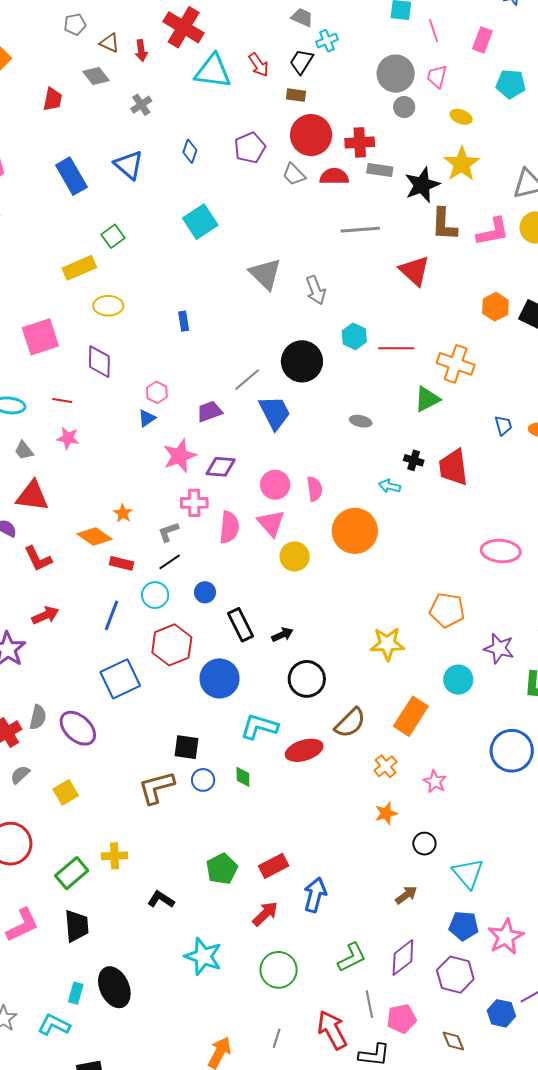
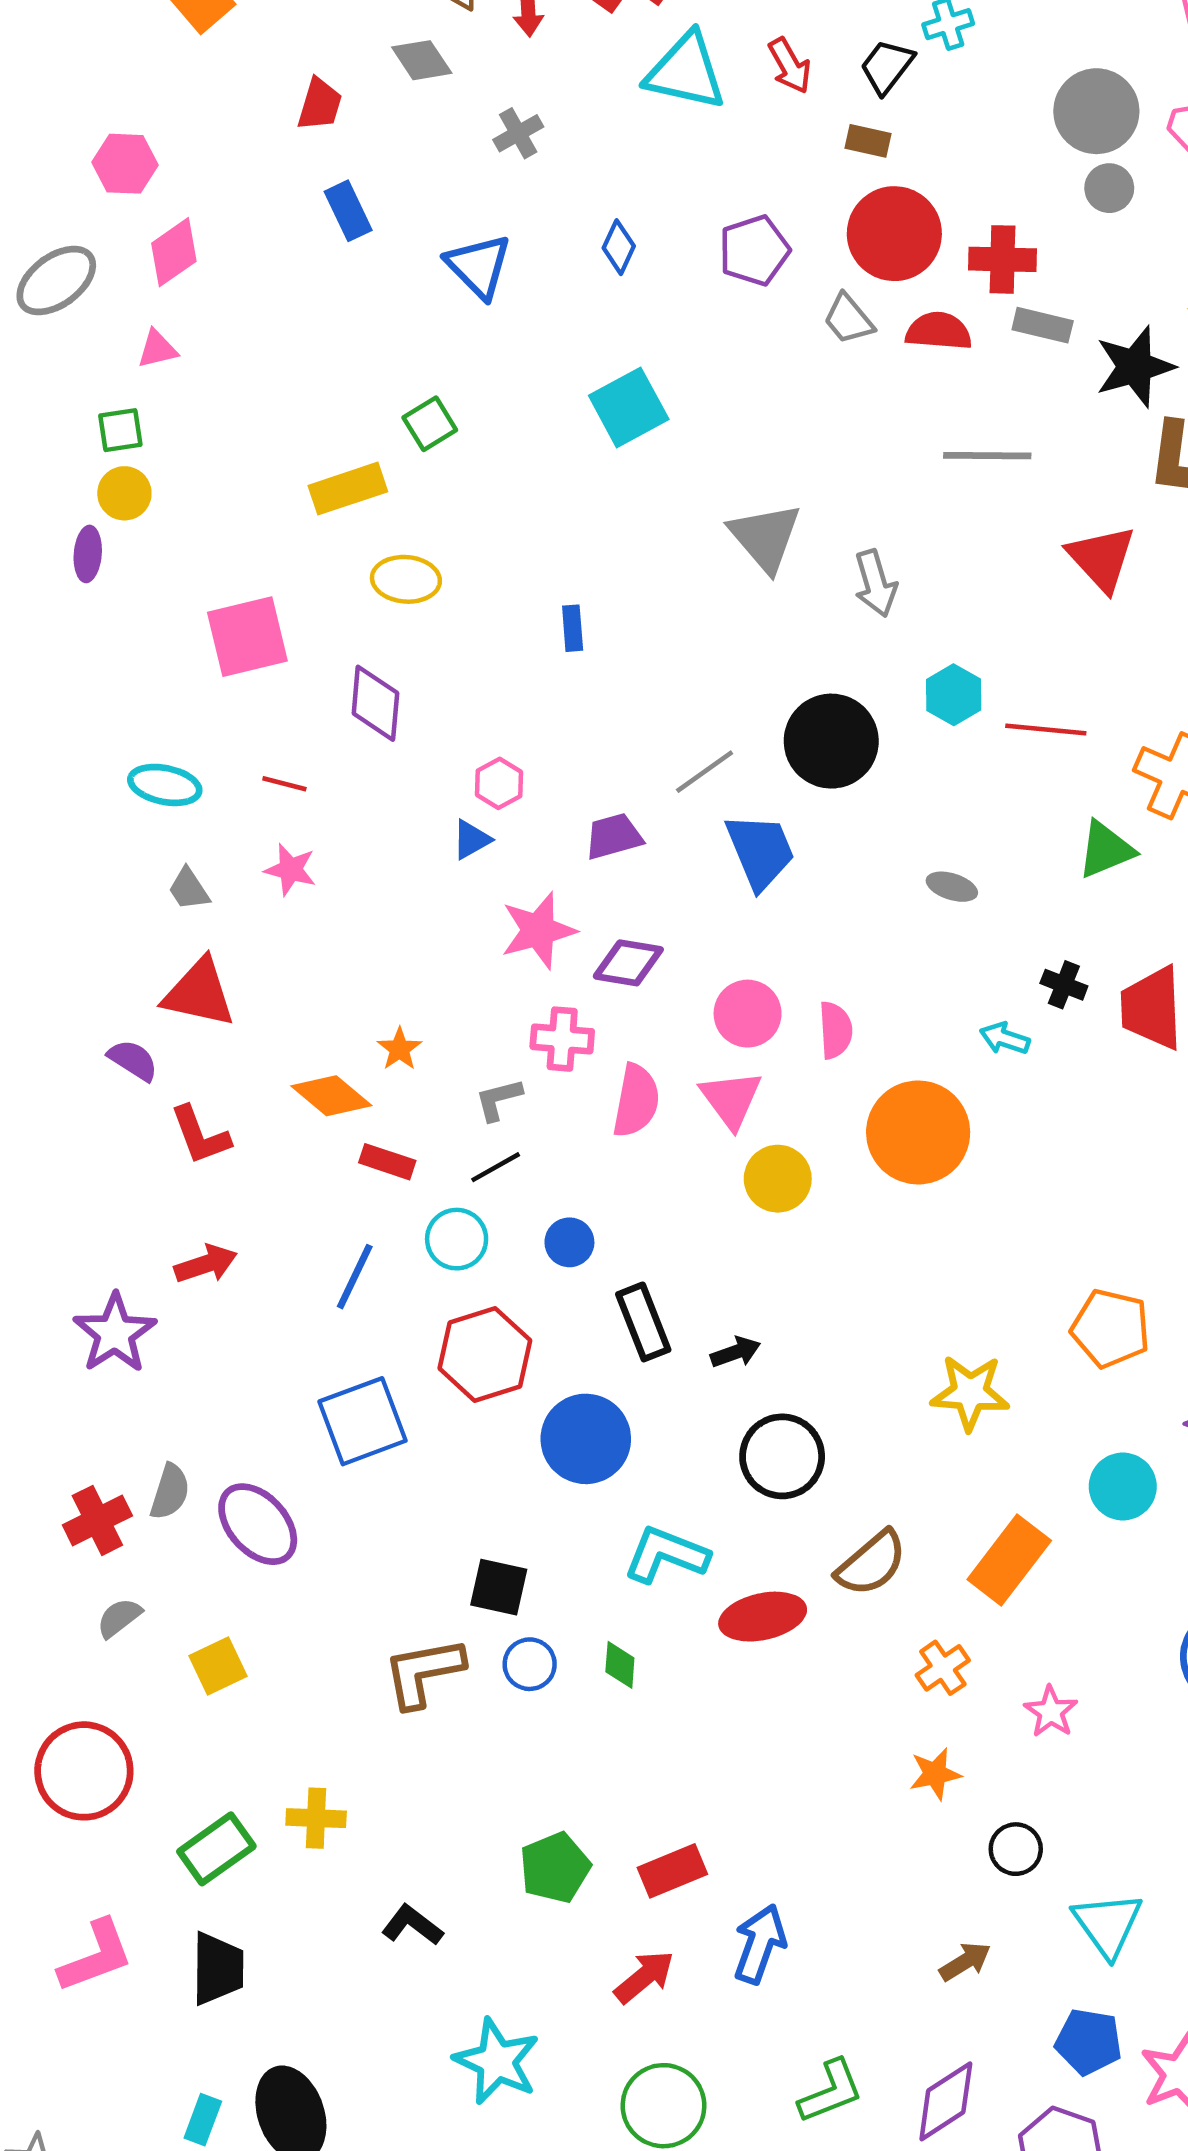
blue rectangle: (71, 176) -> (348, 211), moved, size x0.7

